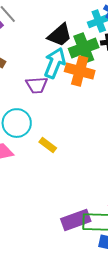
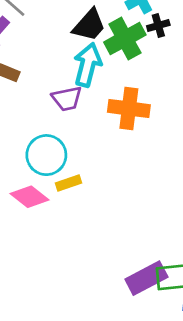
orange cross: (80, 71) -> (129, 108), moved
yellow rectangle: (48, 145) -> (69, 183), moved, turned -48

